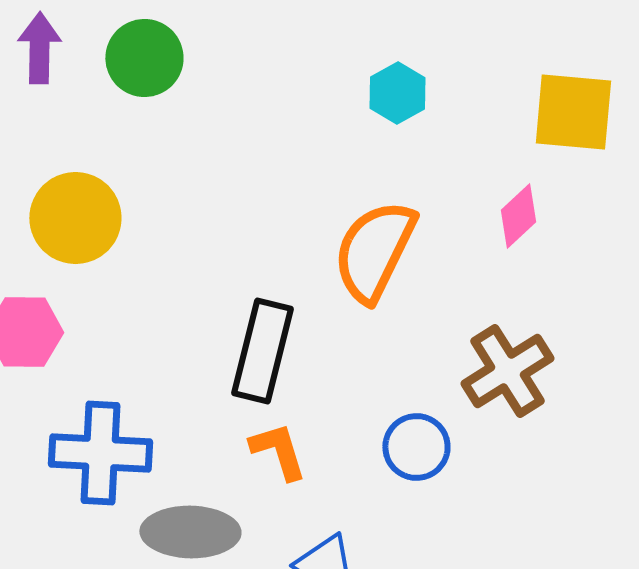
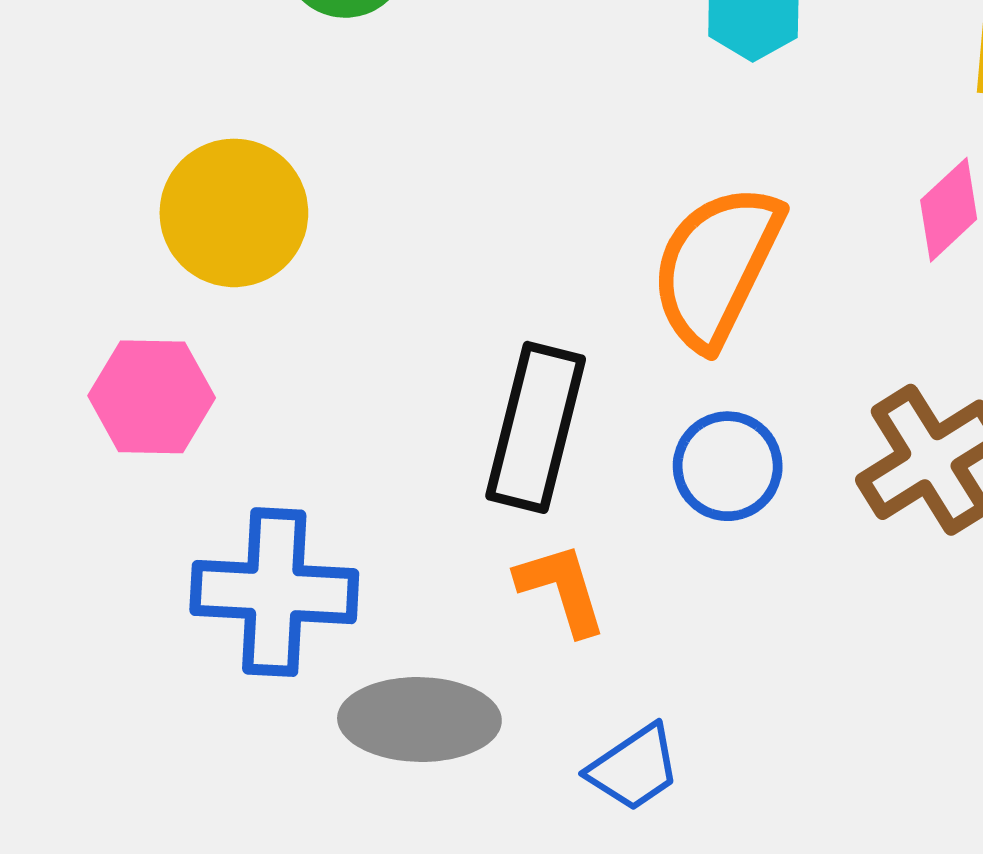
blue circle: (416, 447) -> (728, 466), moved

